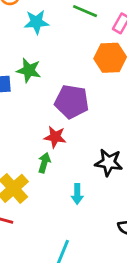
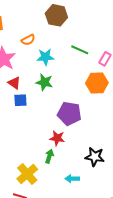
green star: (29, 70) -> (44, 82), moved
cyan arrow: (77, 194) -> (72, 179), turned 88

